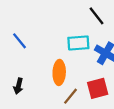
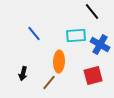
blue line: (20, 41) -> (34, 34), moved
brown line: (70, 96) -> (49, 82), moved

